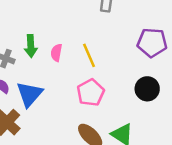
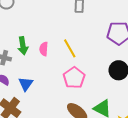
blue triangle: (29, 94) -> (26, 84), size x0.7

